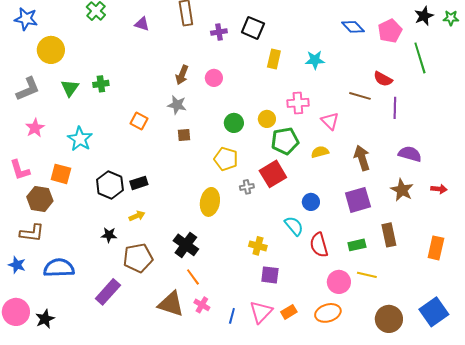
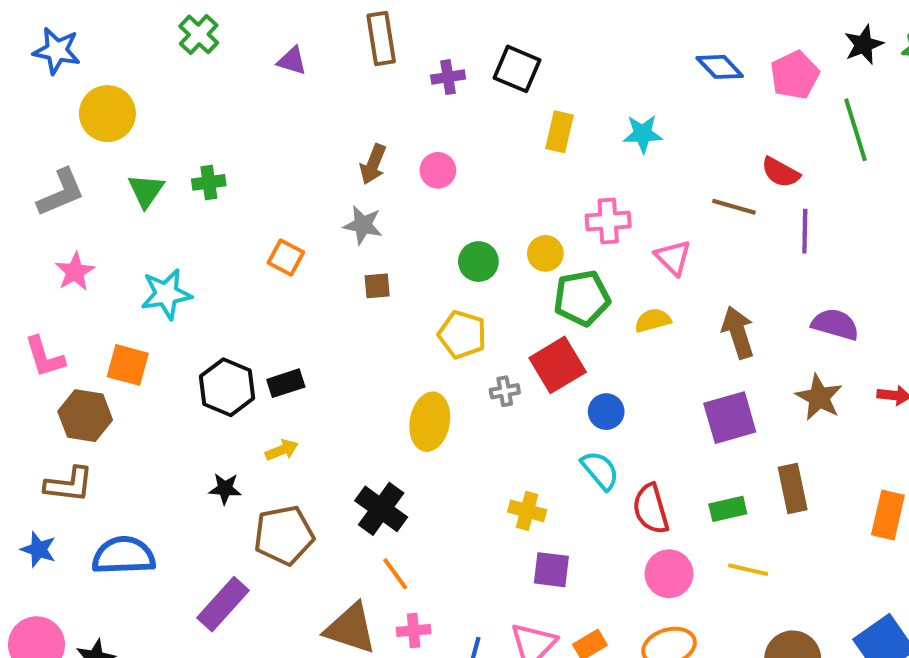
cyan star: (80, 139) -> (166, 294), turned 30
blue circle: (311, 202) -> (606, 412), moved
pink circle: (339, 282) -> (669, 574), moved
pink cross: (202, 305) -> (414, 631), turned -35

